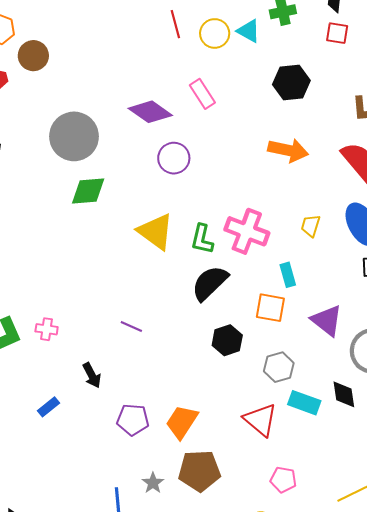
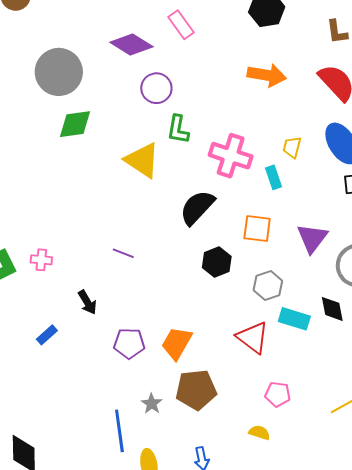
green L-shape: (202, 239) -> (178, 129), moved
cyan rectangle: (288, 275) -> (273, 177), moved
purple triangle: (327, 320) -> (312, 238), turned 32

